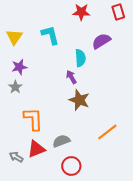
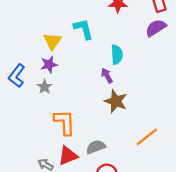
yellow triangle: (14, 37) -> (52, 41), moved
purple semicircle: (101, 41) -> (156, 28), moved

